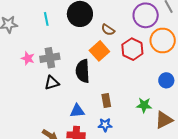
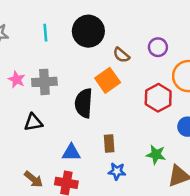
purple circle: (146, 15) -> (158, 47), moved, size x0.6
red hexagon: (132, 49) -> (158, 98), moved
black triangle: (52, 83) -> (33, 122), moved
blue star: (105, 125) -> (117, 171), moved

